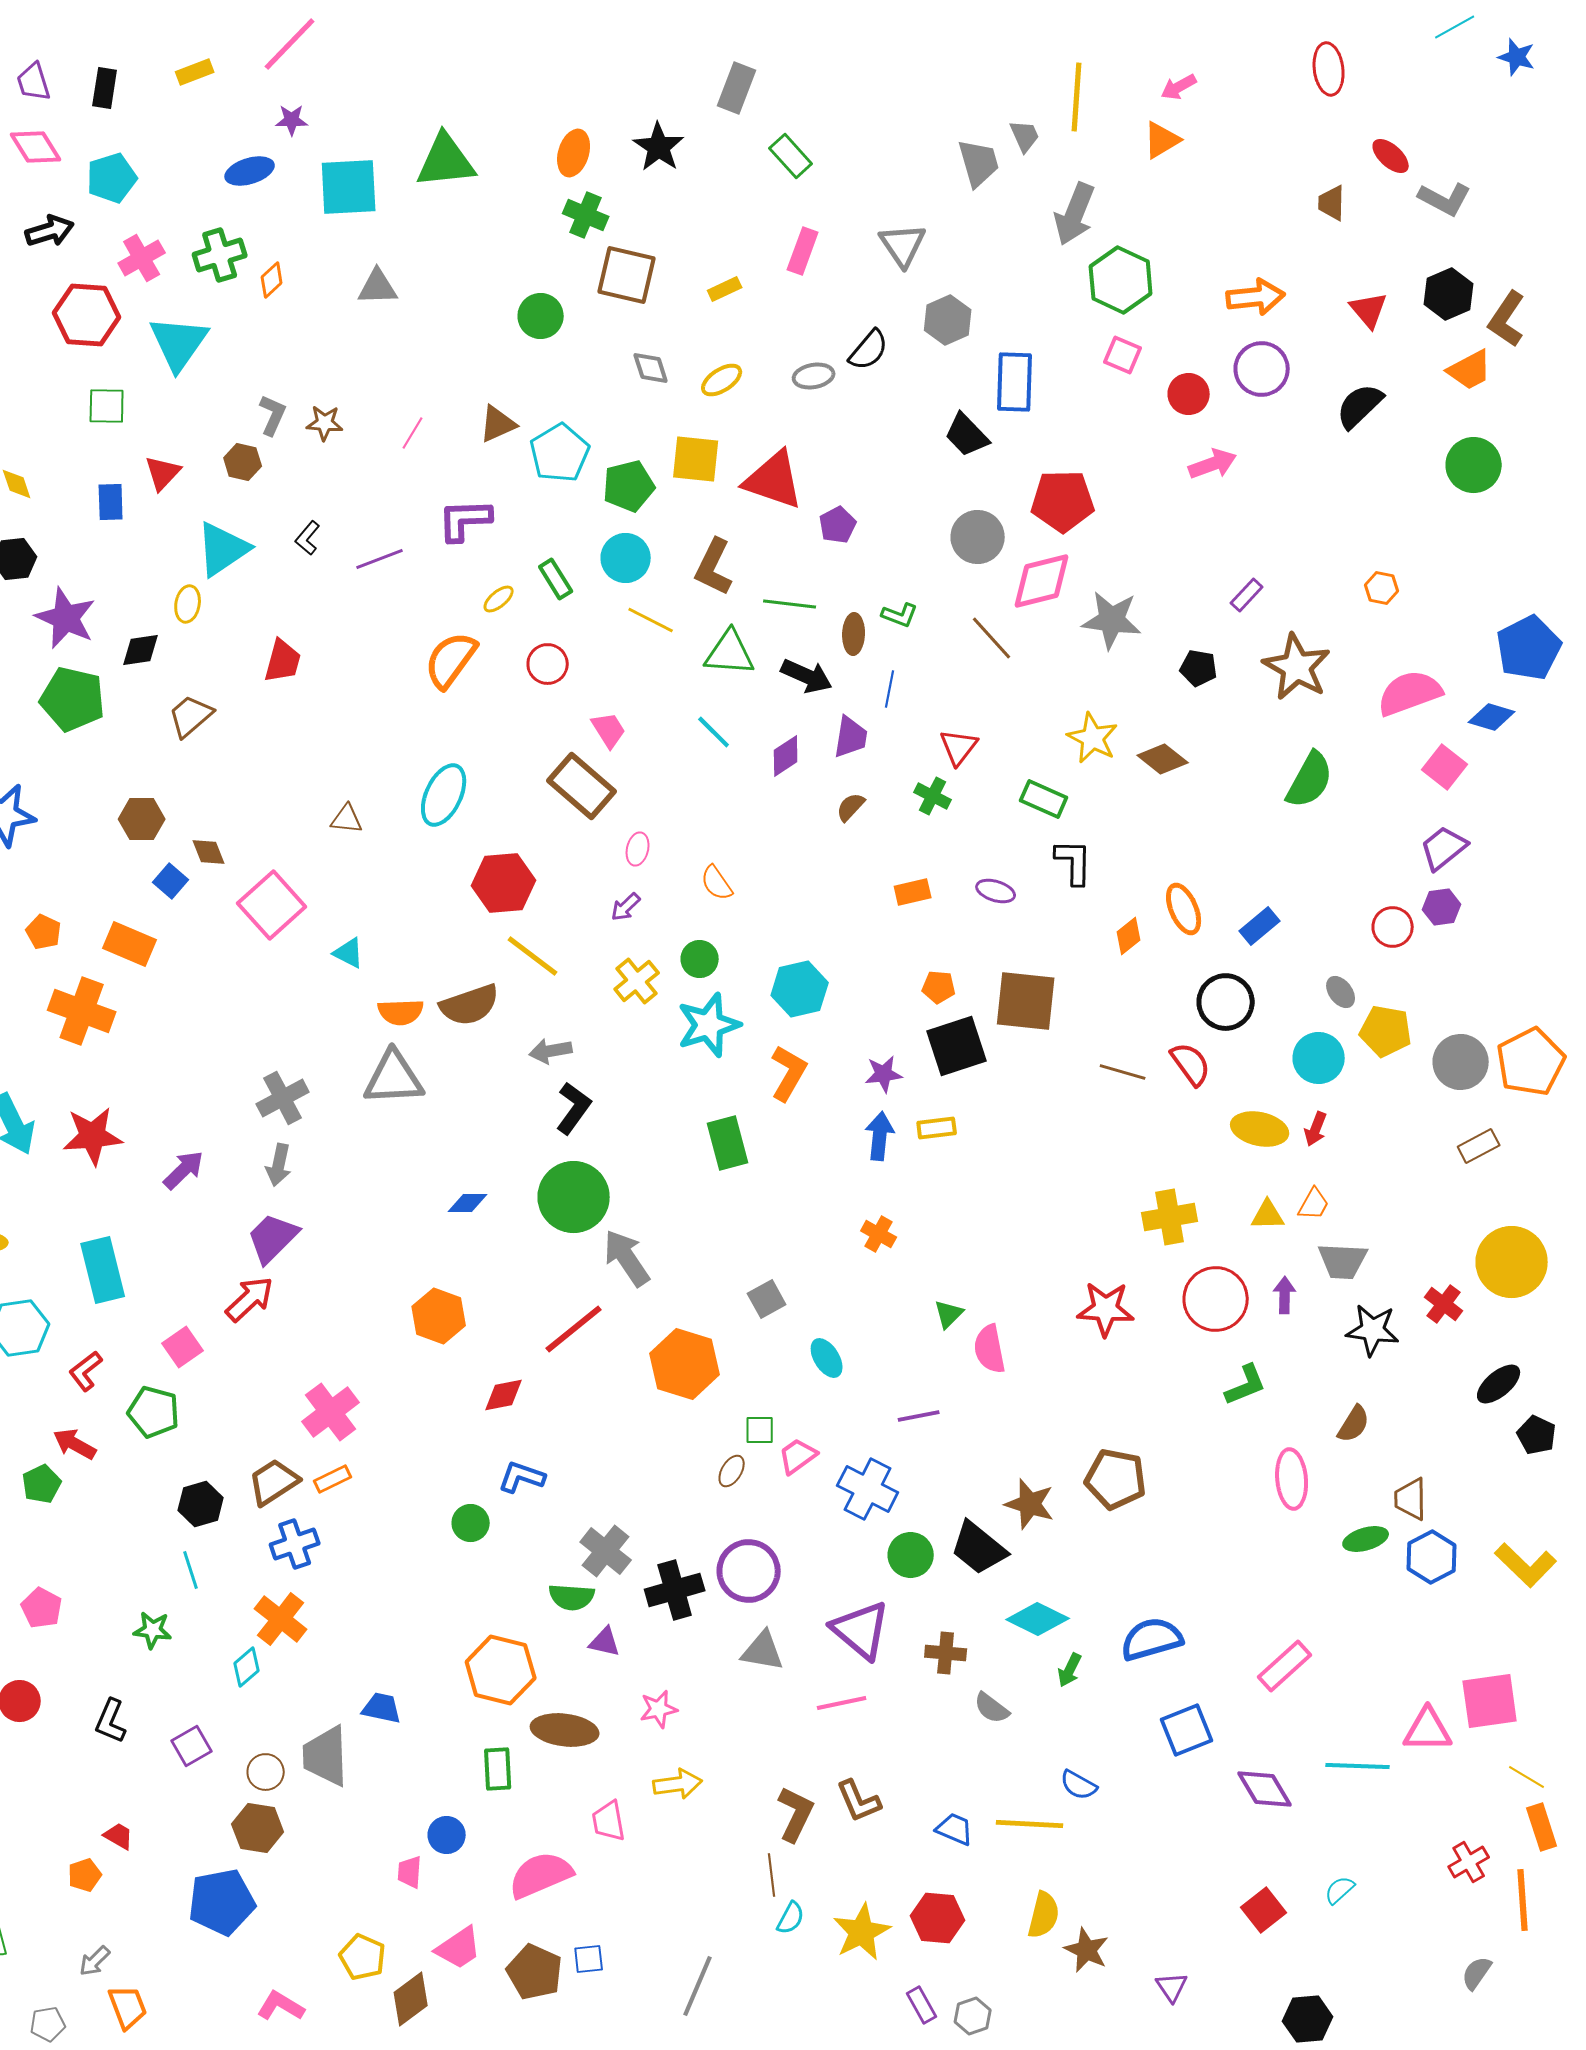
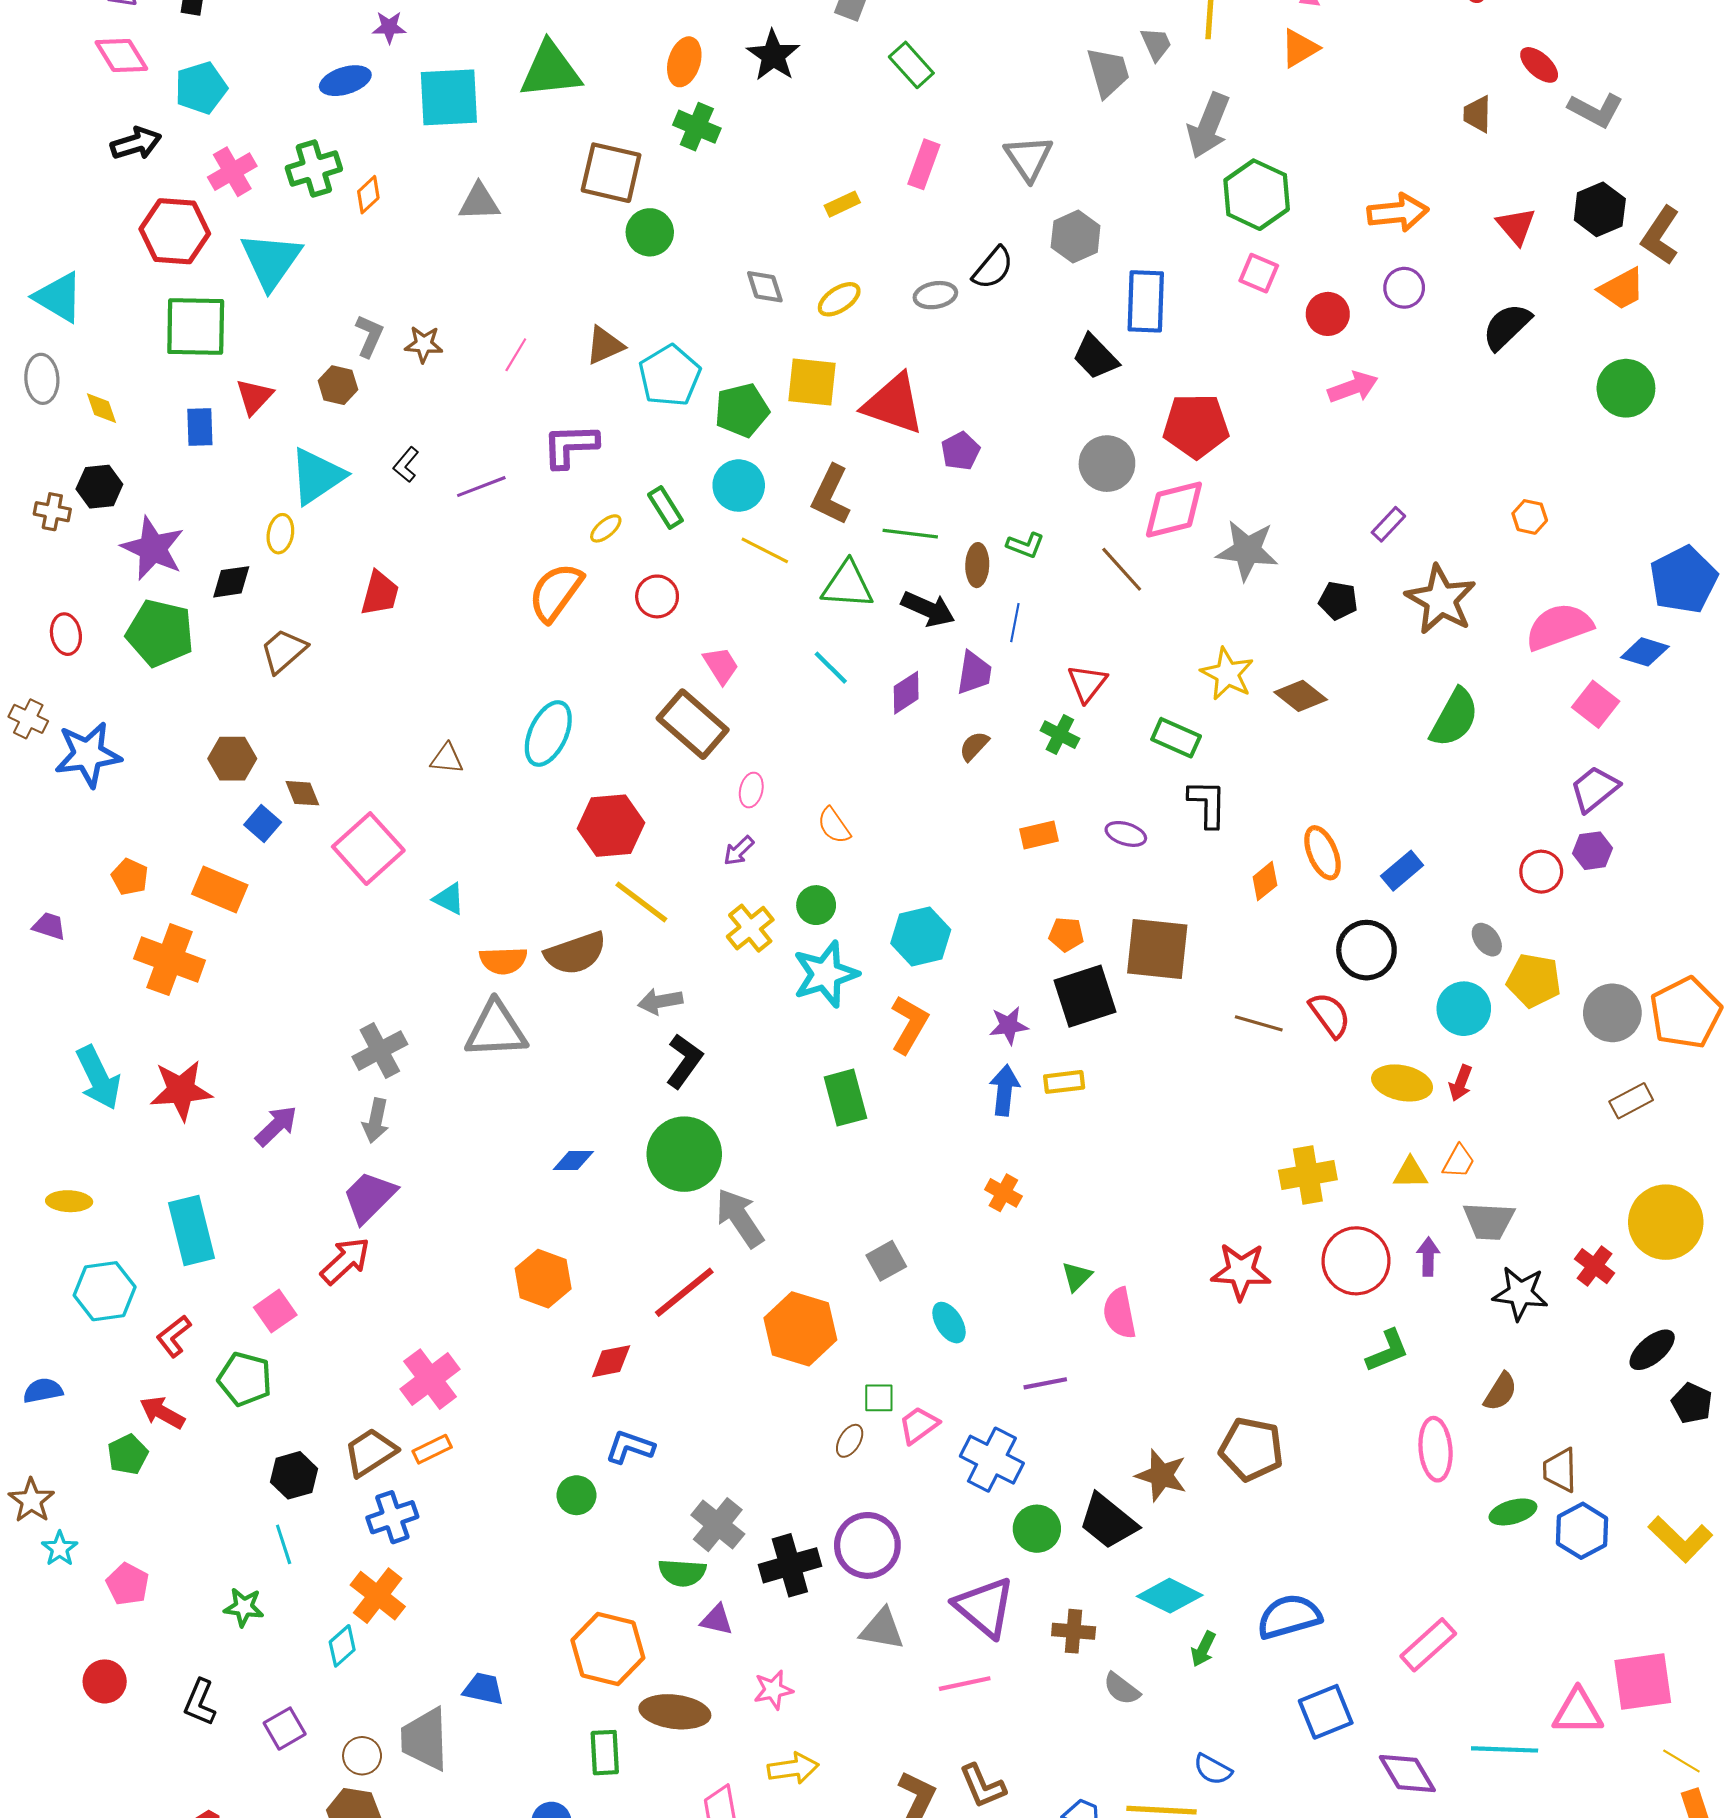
brown square: (627, 275) -> (611, 173), moved
purple circle: (1262, 369) -> (1404, 288), size x0.7
green square: (107, 406) -> (196, 326), size x1.6

